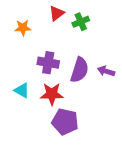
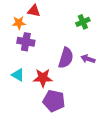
red triangle: (57, 13) -> (34, 11), moved, turned 48
green cross: (81, 22) -> (83, 22), moved
purple cross: (48, 63) -> (26, 42), moved

